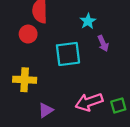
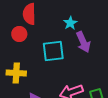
purple arrow: (103, 43) -> (83, 42), size x1.5

